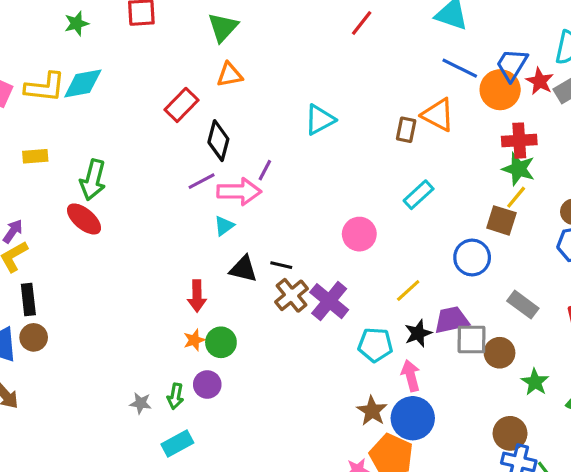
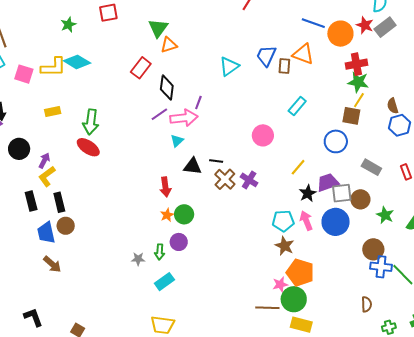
green triangle: (223, 27) -> (158, 28), moved
blue trapezoid: (512, 65) -> (266, 56), moved
cyan diamond: (83, 83) -> (77, 62), turned 48
purple cross: (329, 301) -> (249, 180), size x0.7
cyan pentagon: (375, 345) -> (283, 221), moved
blue circle: (413, 418) -> (336, 222), moved

